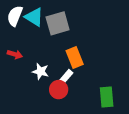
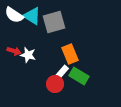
white semicircle: (15, 16) -> (14, 15), turned -78
white star: (40, 71) -> (28, 55), moved
green rectangle: (107, 97) -> (79, 76), moved, turned -54

